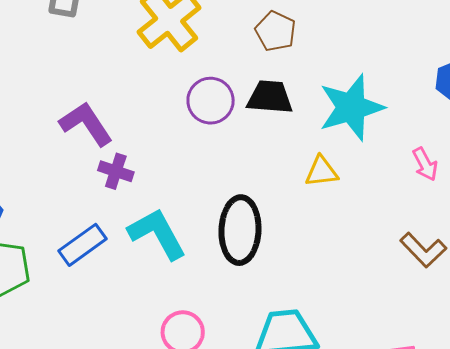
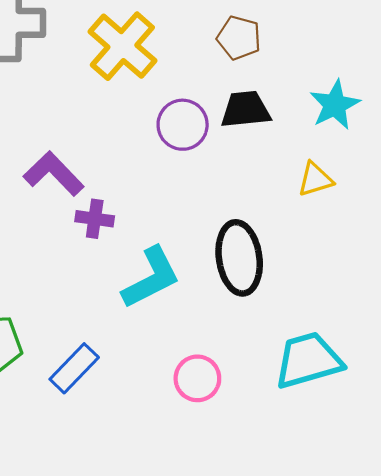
cyan star: (351, 107) -> (335, 105), size x0.7
cyan L-shape: (157, 234) -> (151, 278), turned 102
blue rectangle: (83, 245) -> (74, 368), moved

